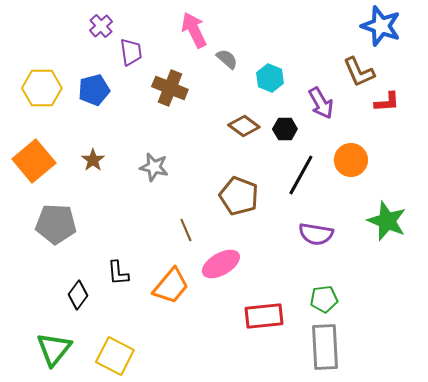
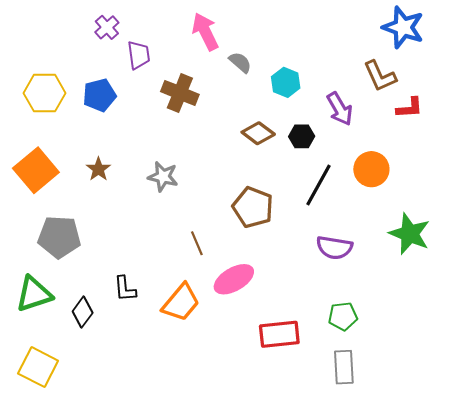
gray rectangle: (325, 347) -> (344, 367), size x0.7
green triangle: (54, 349) -> (34, 294), moved, turned 33
yellow square: (115, 356) -> (38, 367), moved

